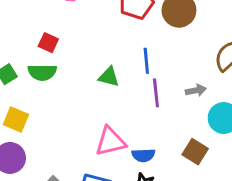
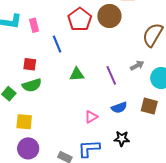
blue line: (146, 61) -> (57, 44), moved
pink triangle: (110, 141) -> (91, 117), size x0.6
blue semicircle: (143, 155) -> (119, 108), moved

